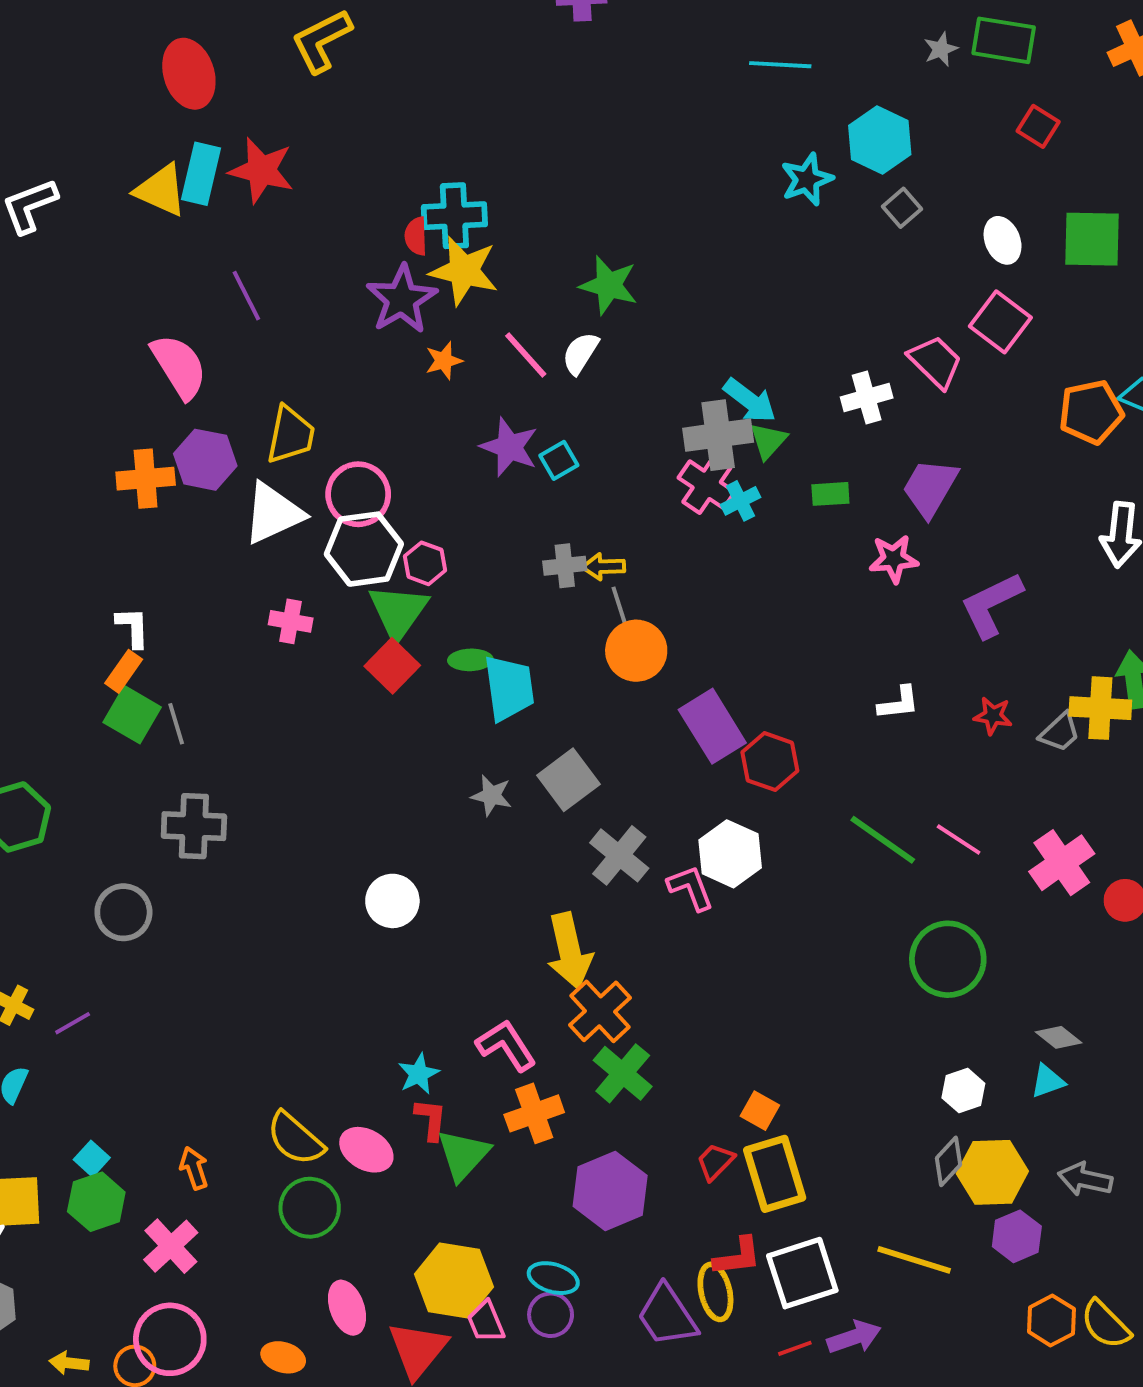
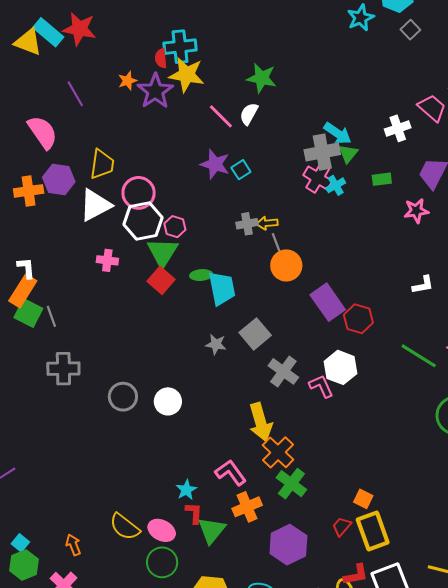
cyan rectangle: (201, 174) -> (48, 32), turned -60
orange star: (444, 361) -> (127, 81), moved
orange rectangle: (124, 671) -> (23, 291), size x1.5
gray circle: (123, 912) -> (123, 397), moved
green circle: (310, 1208) -> (162, 562), moved

